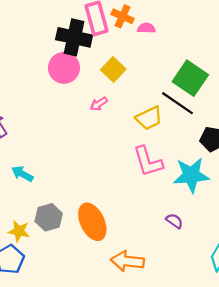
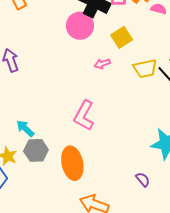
yellow trapezoid: (149, 118) -> (145, 68), moved
pink L-shape: (148, 161) -> (84, 115), moved, turned 32
cyan arrow: (22, 174) -> (25, 128), moved

